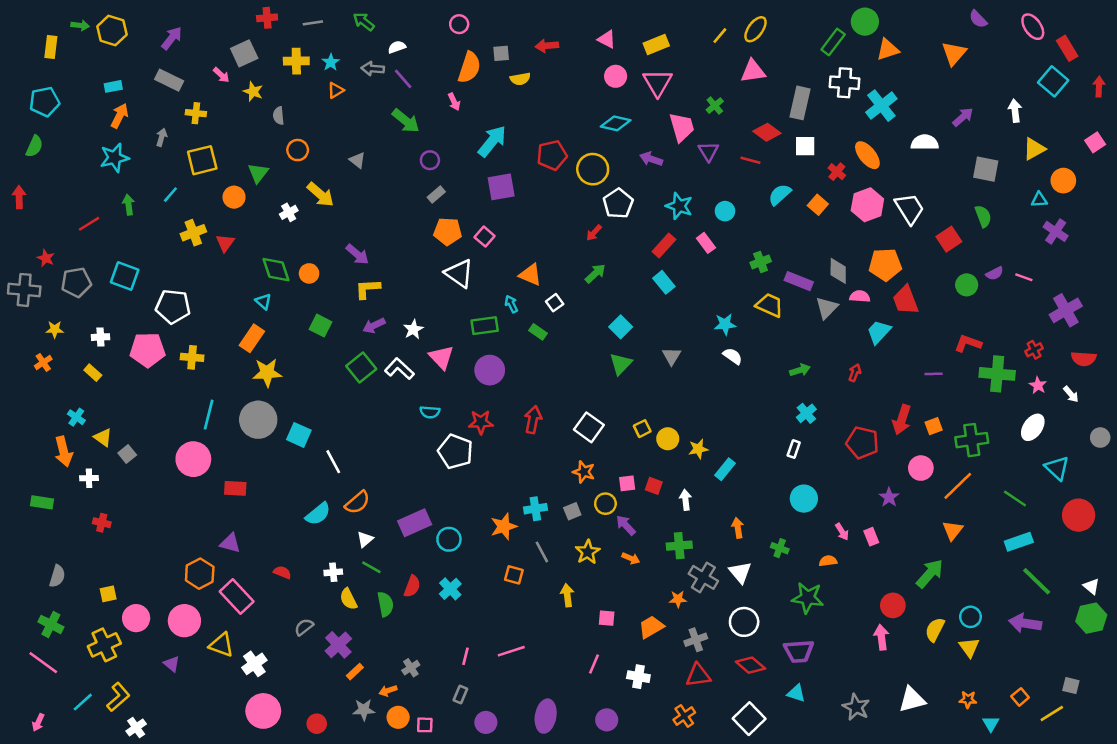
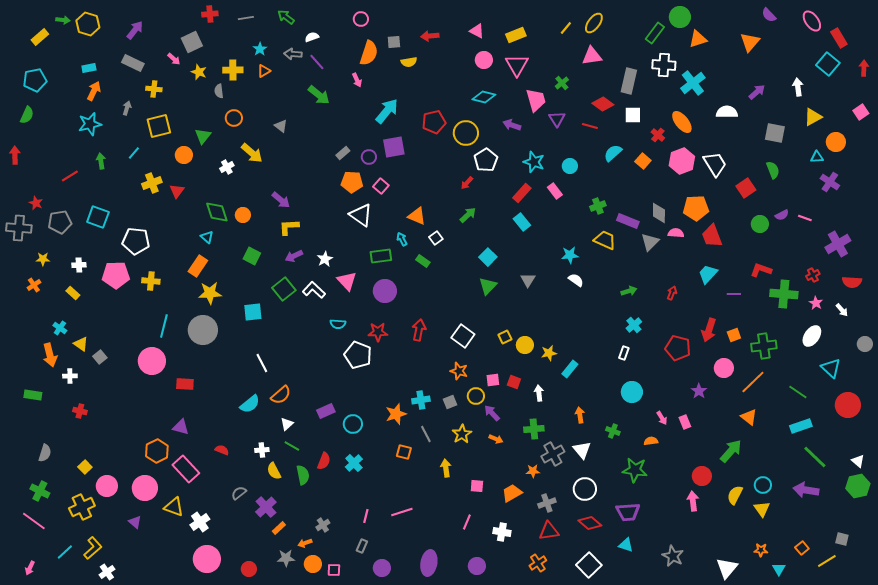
yellow rectangle: (51, 47) -> (40, 37), turned 42
yellow cross: (296, 61) -> (233, 70), moved
purple circle: (430, 160) -> (369, 157), moved
cyan trapezoid: (879, 332) -> (708, 274), moved
cyan square: (299, 435) -> (253, 312), moved, turned -30
purple rectangle: (415, 523) -> (326, 411), size x0.7
orange triangle: (953, 530) -> (749, 417), turned -30
gray cross: (703, 577) -> (553, 454), turned 30
yellow square: (108, 594) -> (85, 467), turned -32
white triangle: (912, 700) -> (727, 568), moved, turned -35

